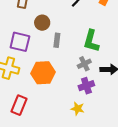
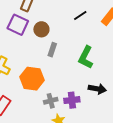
purple square: (20, 42) -> (18, 25), moved
gray cross: (84, 64) -> (51, 101), moved

